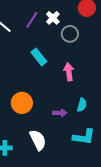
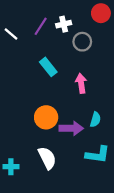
white cross: (53, 18) -> (64, 24), turned 32
orange circle: (22, 103) -> (46, 117), moved
purple arrow: (60, 113) -> (71, 128), size x1.5

